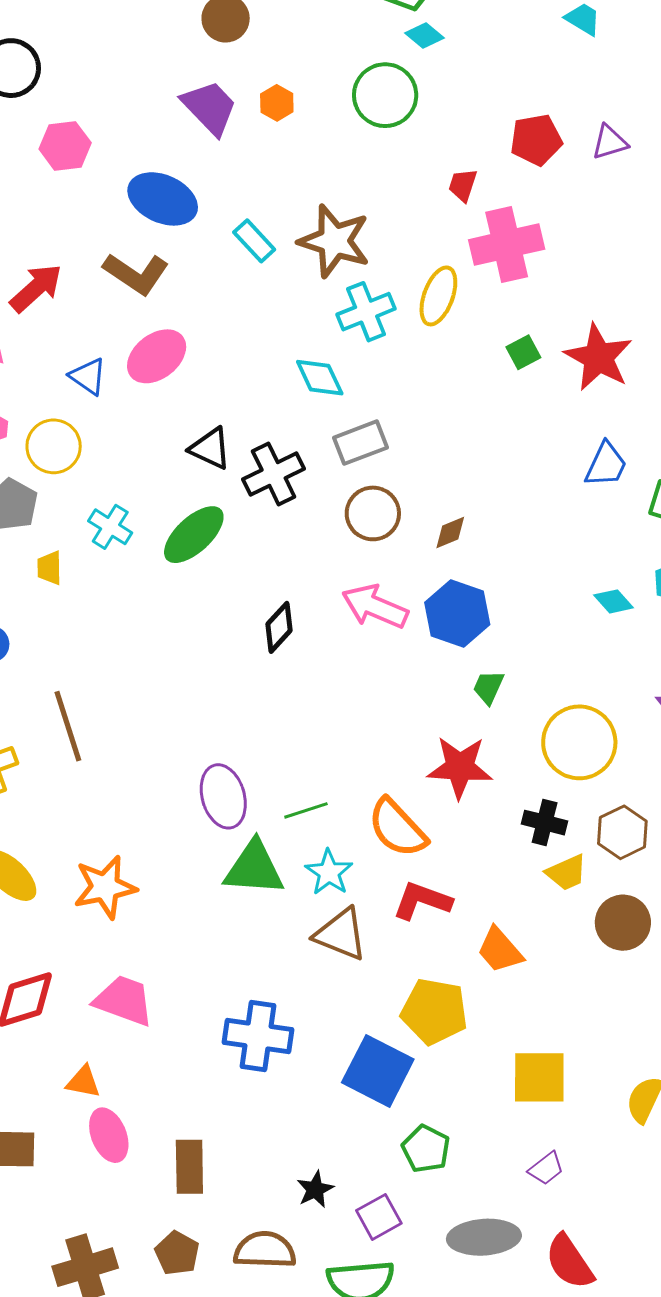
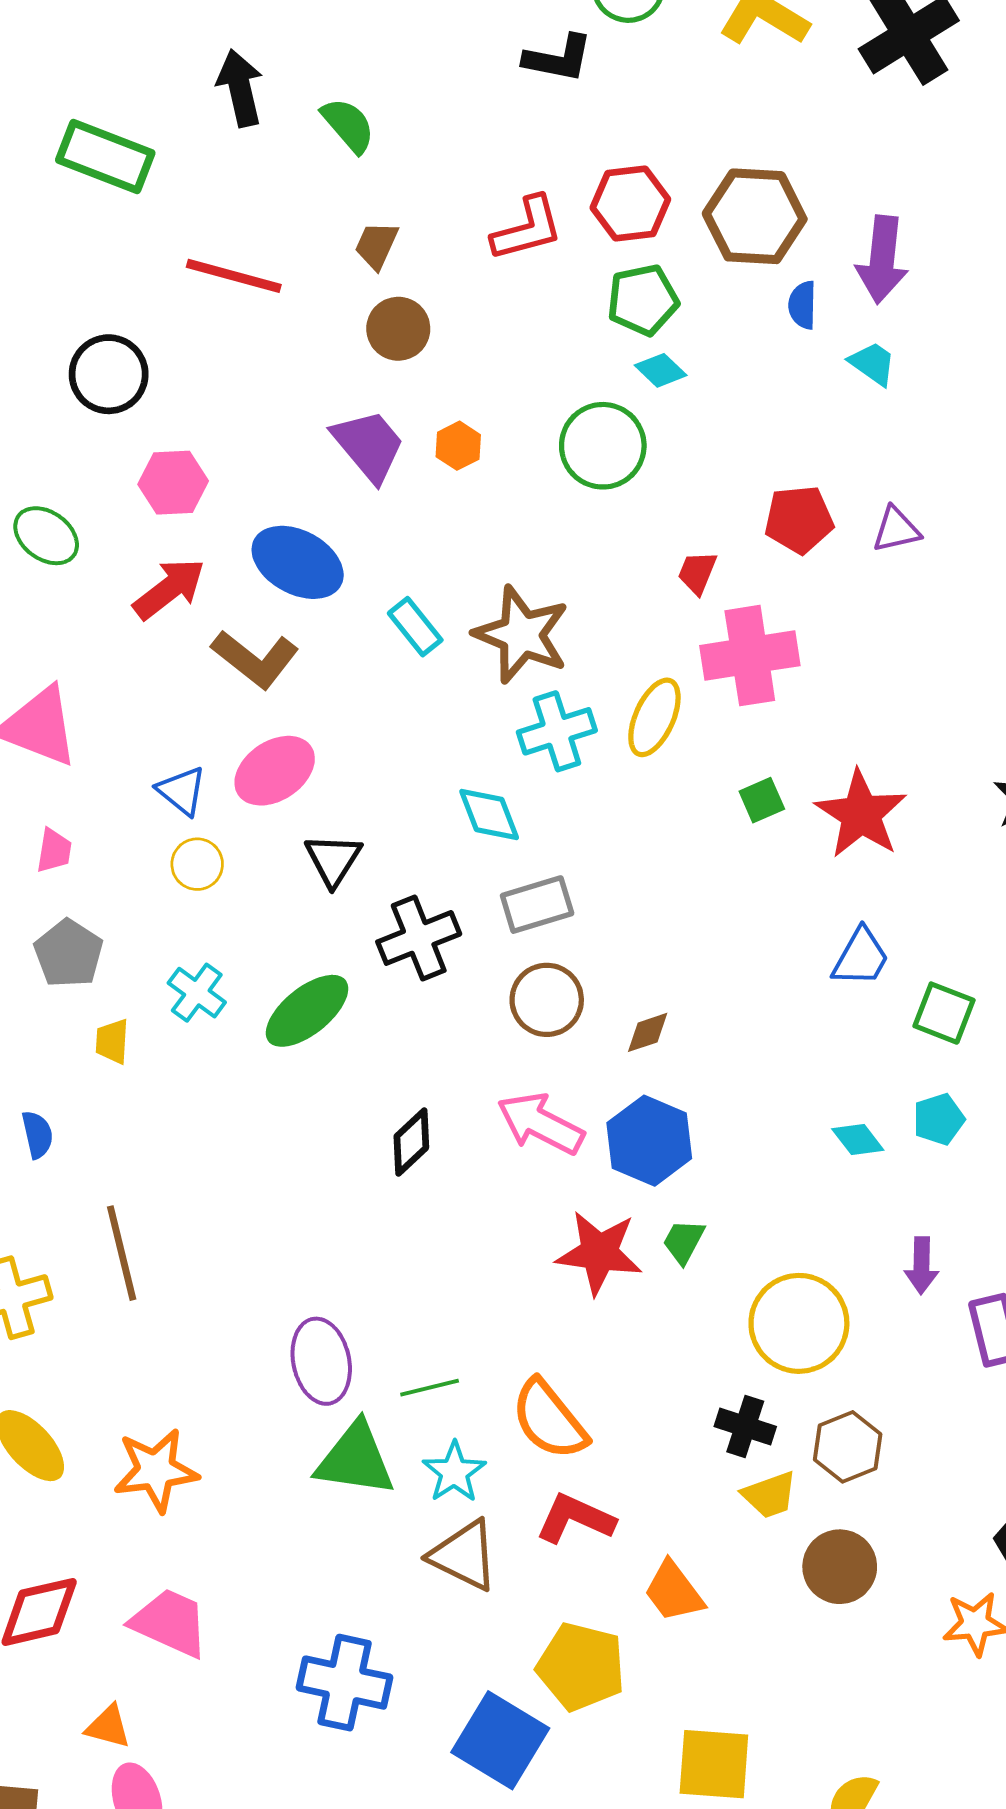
red arrow: (36, 288) -> (169, 589), moved
yellow circle: (54, 446) -> (197, 864), moved, size x0.7
black triangle: (210, 448) -> (333, 860), moved, turned 33
red star: (460, 767) -> (599, 1253), moved

